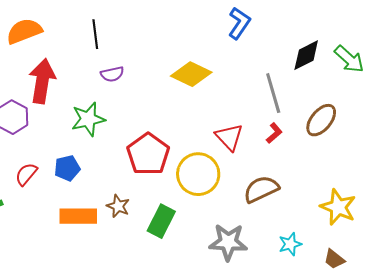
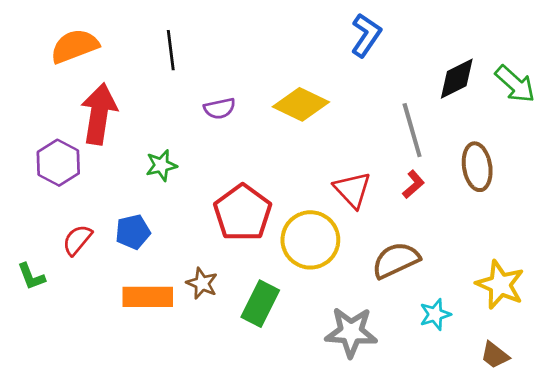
purple semicircle: (112, 74) -> (220, 108), moved
green star: (88, 119) -> (161, 165), size x0.7
brown ellipse: (321, 120) -> (477, 167), turned -48
cyan star: (290, 244) -> (435, 314), moved

